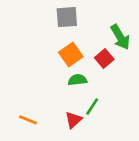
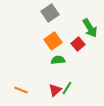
gray square: (67, 17) -> (50, 13), turned -30
green line: (92, 107) -> (67, 88), moved

